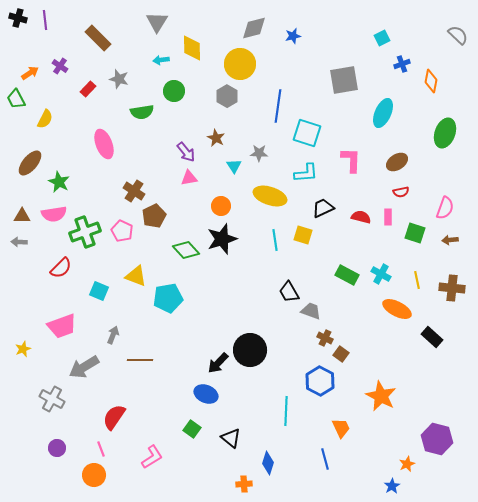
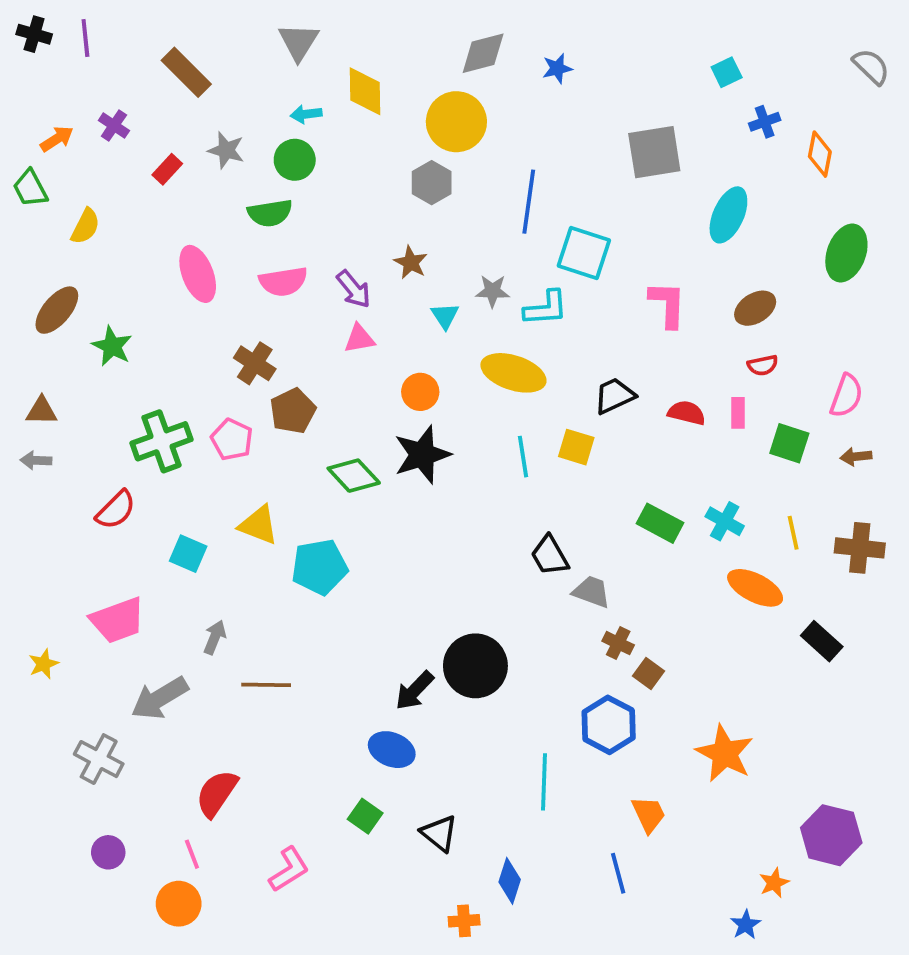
green circle: (174, 91) -> (295, 160), moved
cyan L-shape: (306, 173) -> (546, 308), moved
pink semicircle: (54, 214) -> (283, 282), moved

